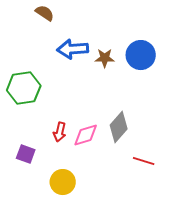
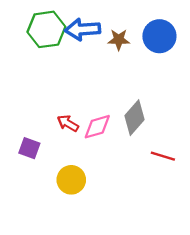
green hexagon: (24, 88) -> (46, 29), moved
red arrow: (60, 132) -> (68, 123), turned 108

